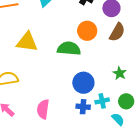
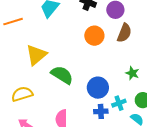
yellow triangle: (27, 42) -> (36, 55), turned -40
green semicircle: (69, 49) -> (62, 75), moved, turned 35

